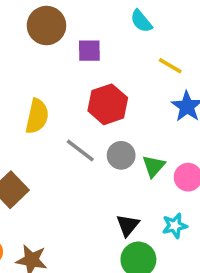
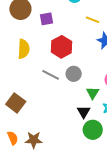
yellow semicircle: (37, 116) -> (24, 49), moved
green triangle: (154, 166) -> (93, 93), moved

